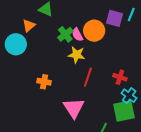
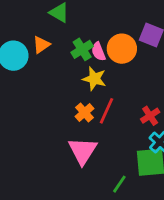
orange triangle: (29, 25) -> (41, 45), moved
red cross: (120, 77) -> (150, 116), turned 32
orange cross: (44, 82) -> (85, 113), moved, turned 32

